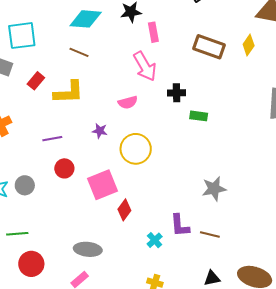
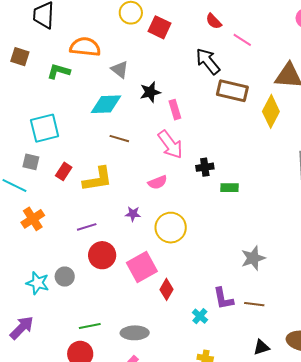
yellow diamond: (249, 45) -> (271, 111), size x1.5
brown rectangle: (209, 47) -> (232, 91), moved
brown line: (79, 52) -> (119, 139), moved
red circle: (64, 168) -> (102, 255), size x1.4
green line: (17, 234) -> (90, 326), moved

